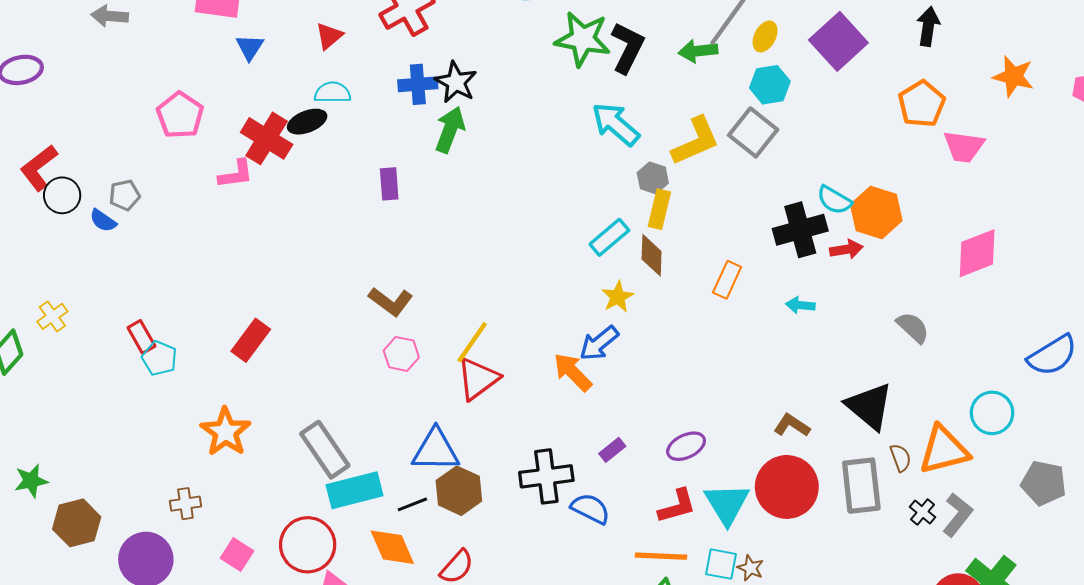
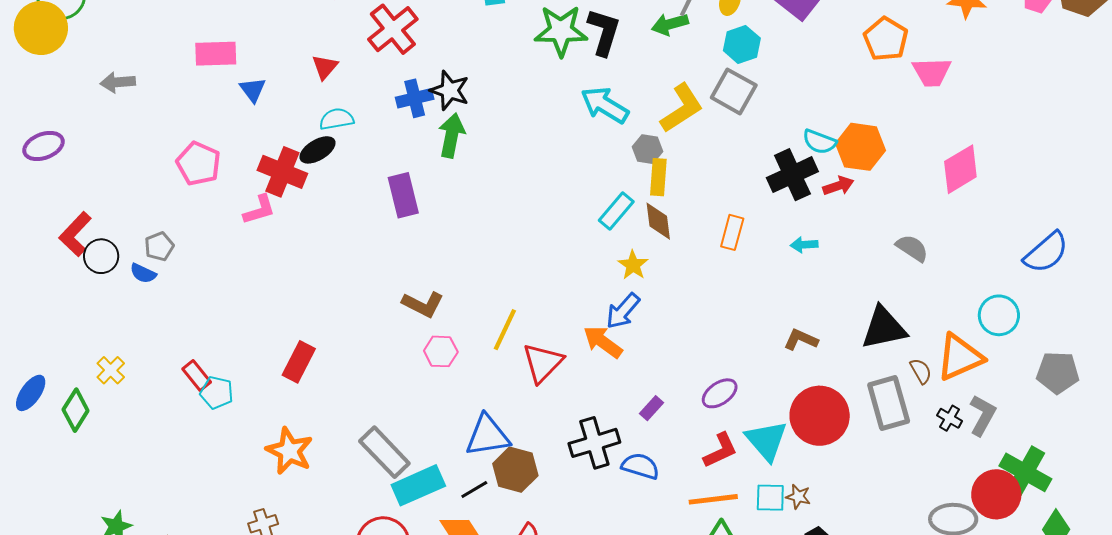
purple rectangle: (389, 184) -> (403, 195), size x1.4
red triangle: (478, 379) -> (543, 363), moved
black triangle: (869, 406) -> (884, 328), turned -42
brown L-shape: (792, 425) -> (801, 340), moved

